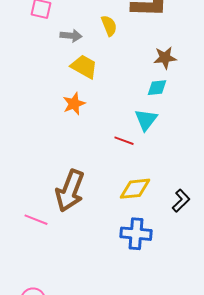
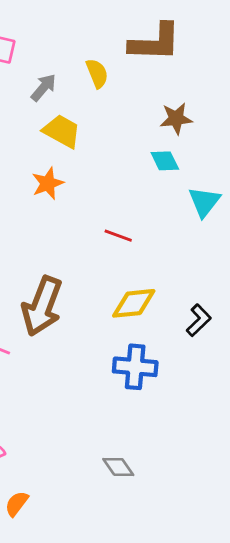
gray arrow: (71, 36) -> (43, 87), turned -55
cyan diamond: (157, 88) -> (165, 161), turned 70
cyan triangle: (146, 120) -> (204, 202), moved

